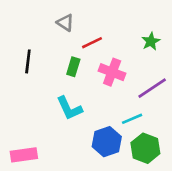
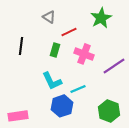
green star: (151, 41) -> (101, 18), moved, size x1.5
cyan line: (132, 119) -> (78, 89), moved
blue hexagon: (107, 142) -> (62, 106), moved

